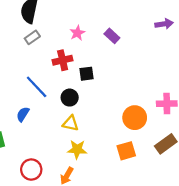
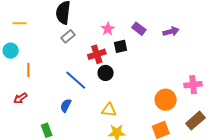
purple arrow: (164, 24) -> (171, 31), moved
black square: (86, 74) -> (120, 46), moved
black circle: (70, 98) -> (106, 73), moved

